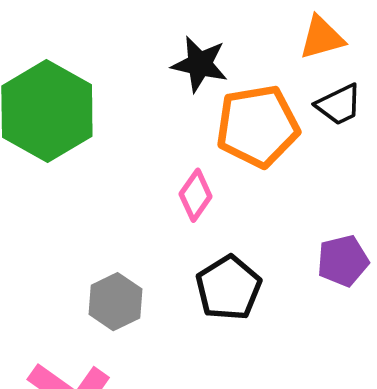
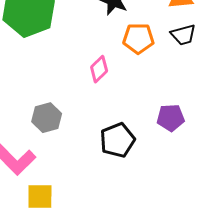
orange pentagon: (257, 126) -> (138, 38), size x0.7
black pentagon: (228, 288) -> (117, 140), moved

